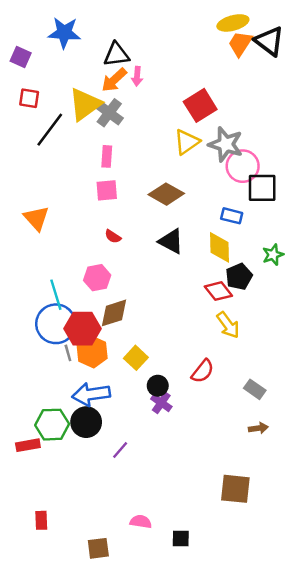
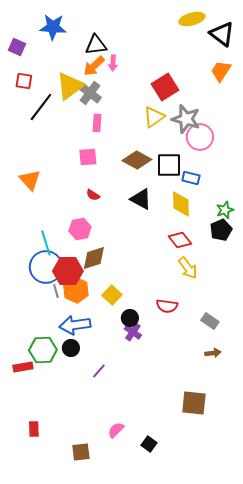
orange trapezoid: (240, 44) -> (221, 71), moved
pink rectangle: (107, 156) -> (97, 123), moved
black square: (262, 188) -> (169, 165), moved
black pentagon: (239, 277) -> (221, 230), moved
red semicircle: (203, 371) -> (167, 306), turned 60
black circle: (86, 422) -> (71, 348), size x0.7
pink semicircle: (141, 522) -> (116, 430), turned -54
black square: (181, 539) -> (149, 444), turned 35

